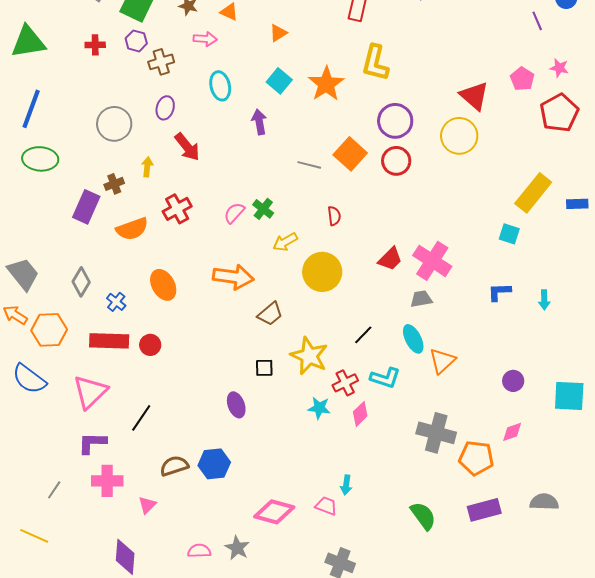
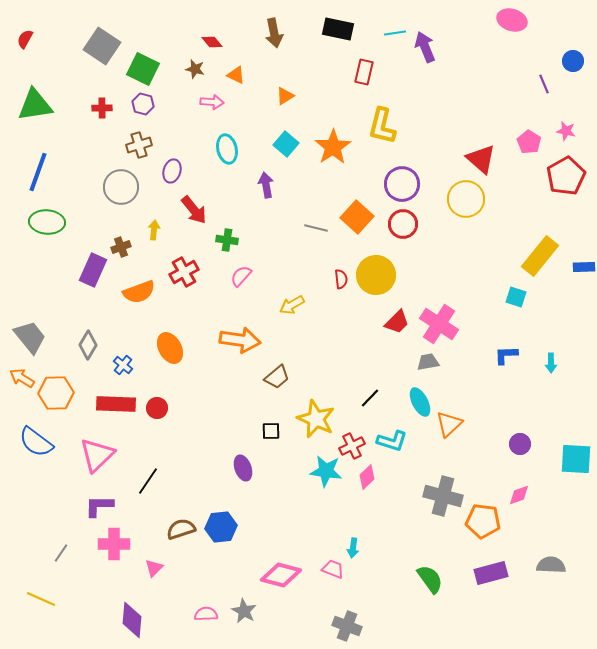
brown cross: (161, 62) -> (139, 145), moved
green cross: (263, 209) -> (227, 240), moved, turned -30
yellow circle: (322, 272) -> (376, 275), moved
cyan star: (319, 408) -> (326, 471), size x1.4

